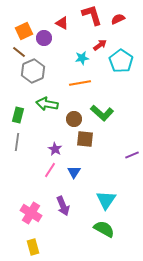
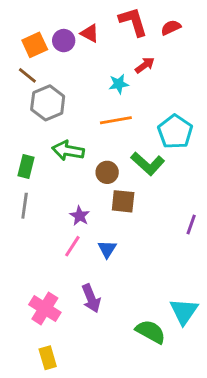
purple circle: (44, 38) -> (64, 41), moved
cyan pentagon: (121, 61) -> (175, 132), moved
purple line: (132, 155) -> (191, 224), turned -48
cyan triangle: (106, 200) -> (184, 311), moved

